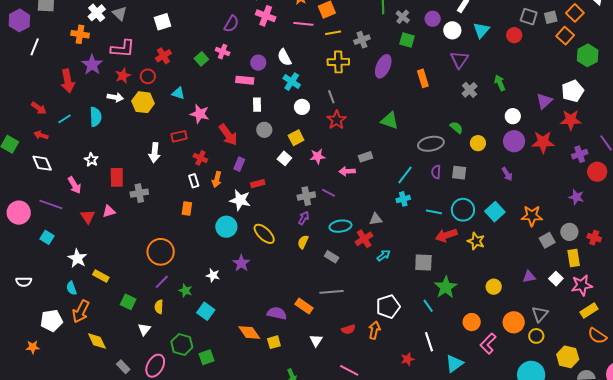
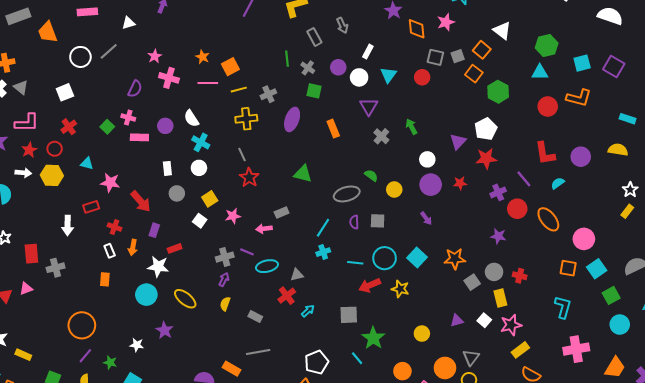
pink rectangle: (245, 80) -> (139, 137), moved
white circle: (302, 107) -> (199, 168), moved
red star: (543, 142) -> (460, 183), size x0.6
cyan ellipse: (340, 226) -> (267, 266), moved

